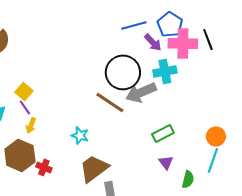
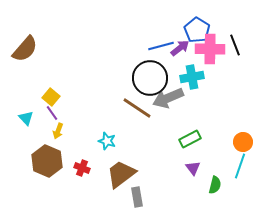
blue line: (134, 25) -> (161, 46), moved
purple arrow: (153, 42) -> (180, 48), turned -84
red cross: (44, 167) -> (82, 168), moved

